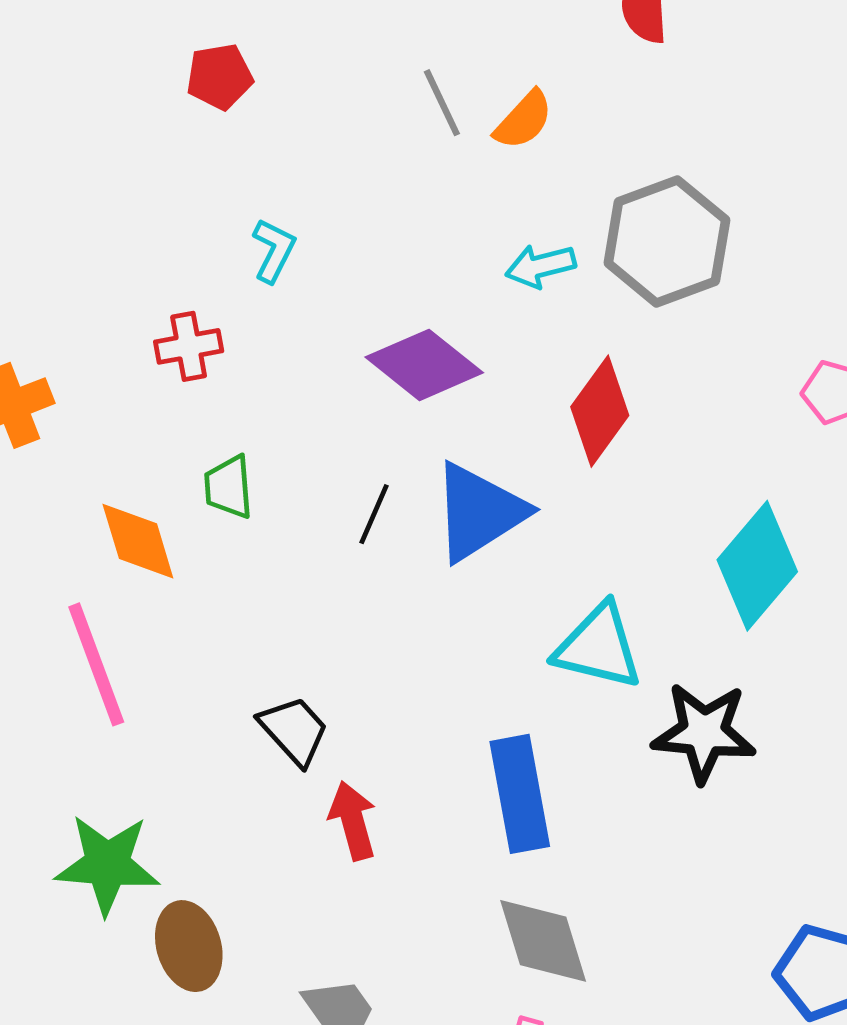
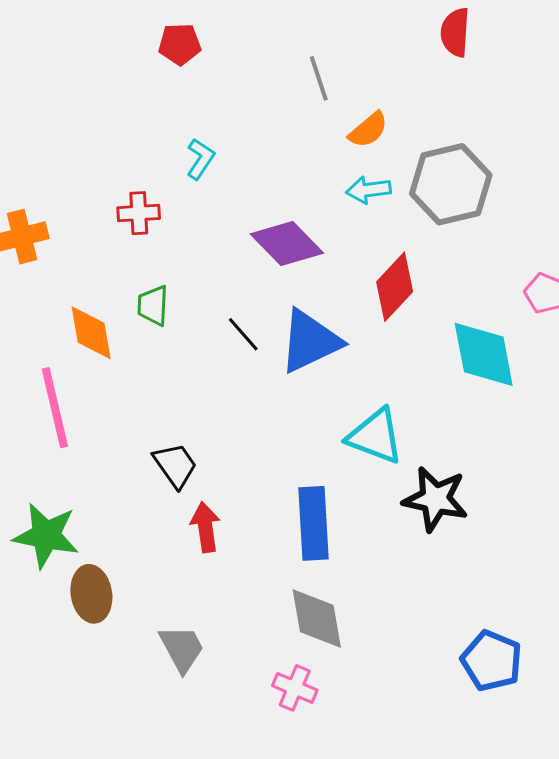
orange semicircle: (524, 120) -> (368, 130), moved
black line: (374, 514) -> (243, 334), turned -72
cyan diamond: (757, 566) -> (484, 354), moved, turned -58

